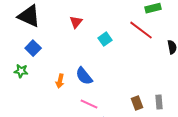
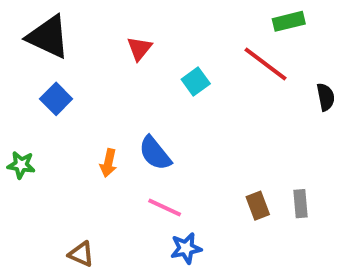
green star: (21, 71) -> (21, 165), moved

